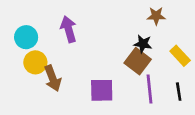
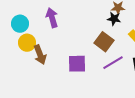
black star: (143, 44) -> (114, 19), moved
purple line: (150, 89) -> (113, 63), turned 65

